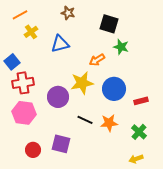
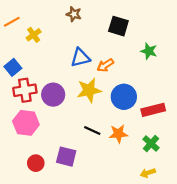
orange line: (20, 15) -> (12, 22), moved
blue triangle: (60, 44) -> (80, 58), moved
green star: (121, 47) -> (149, 51), moved
purple circle: (58, 97) -> (53, 95), moved
red rectangle: (141, 101) -> (153, 110), size x1.5

